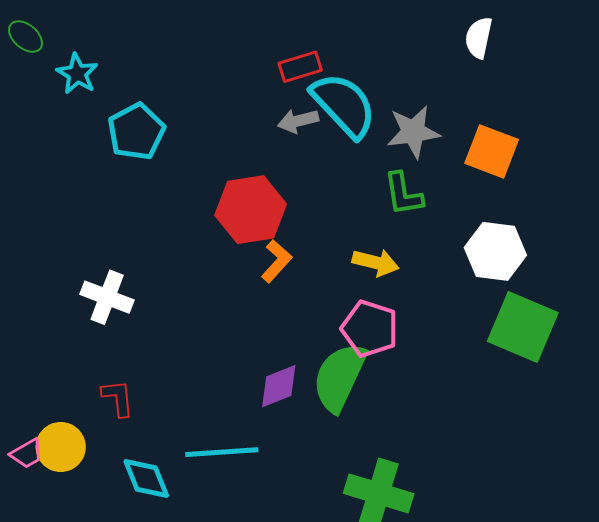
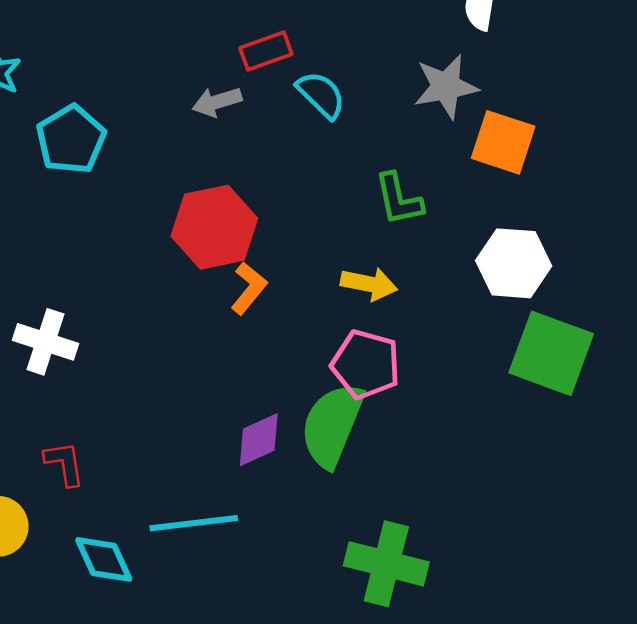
cyan semicircle: (344, 105) -> (321, 95), size x0.6
gray arrow: (298, 121) -> (217, 102), moved
gray star: (413, 132) -> (446, 87), moved

